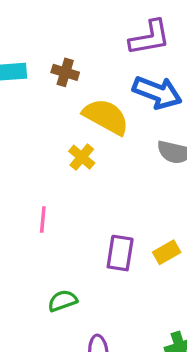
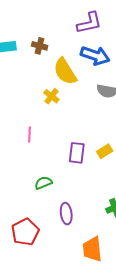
yellow semicircle: (106, 117) -> (65, 71), turned -148

